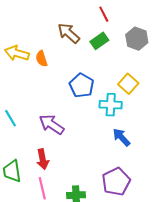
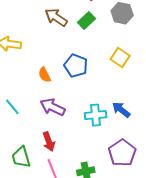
orange semicircle: (41, 59) -> (44, 75), moved
cyan cross: (111, 105) -> (96, 115), moved

